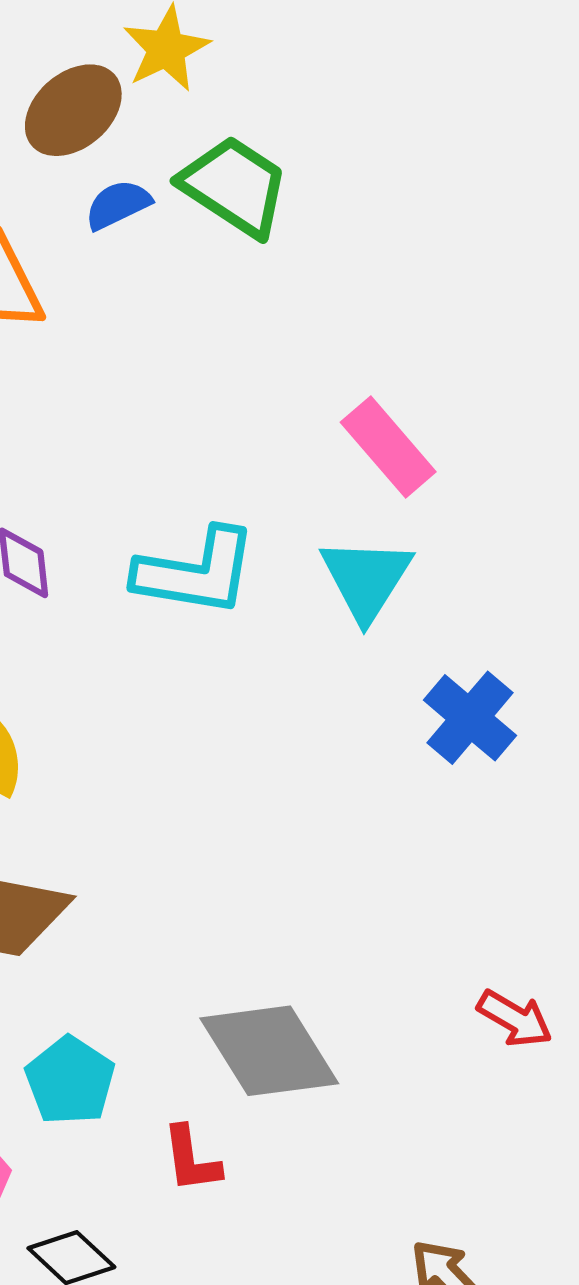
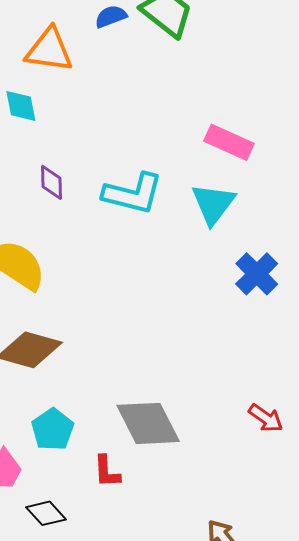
pink rectangle: (388, 447) -> (229, 142), turned -30

